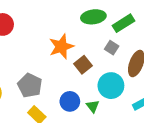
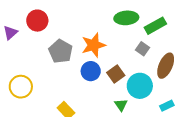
brown square: (83, 65) -> (116, 74), moved
gray pentagon: (30, 85) -> (61, 51), moved
blue circle: (70, 101) -> (91, 71), moved

